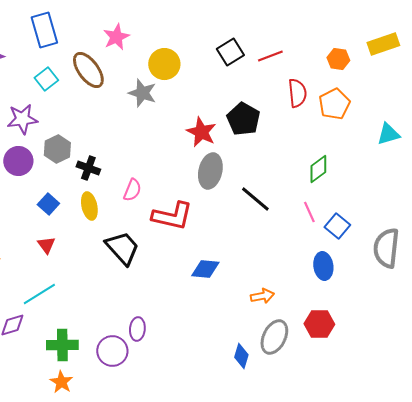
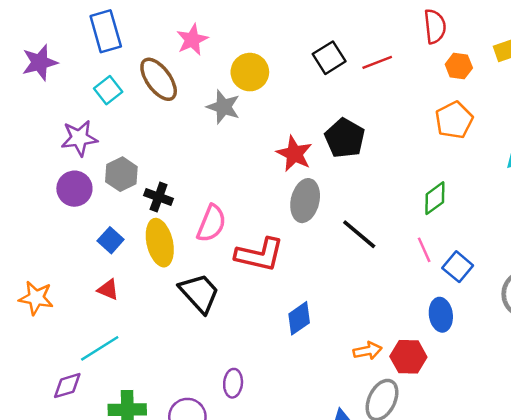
red semicircle: (297, 93) -> (435, 26), moved
pink semicircle: (132, 190) -> (211, 223), size x1.4
yellow ellipse: (89, 206) -> (160, 243), size x1.4
red triangle: (46, 245) -> (108, 289), turned -30
blue diamond: (205, 269) -> (299, 318), turned -40
red hexagon: (319, 324) -> (408, 357), moved
purple ellipse: (137, 329) -> (233, 383), moved

